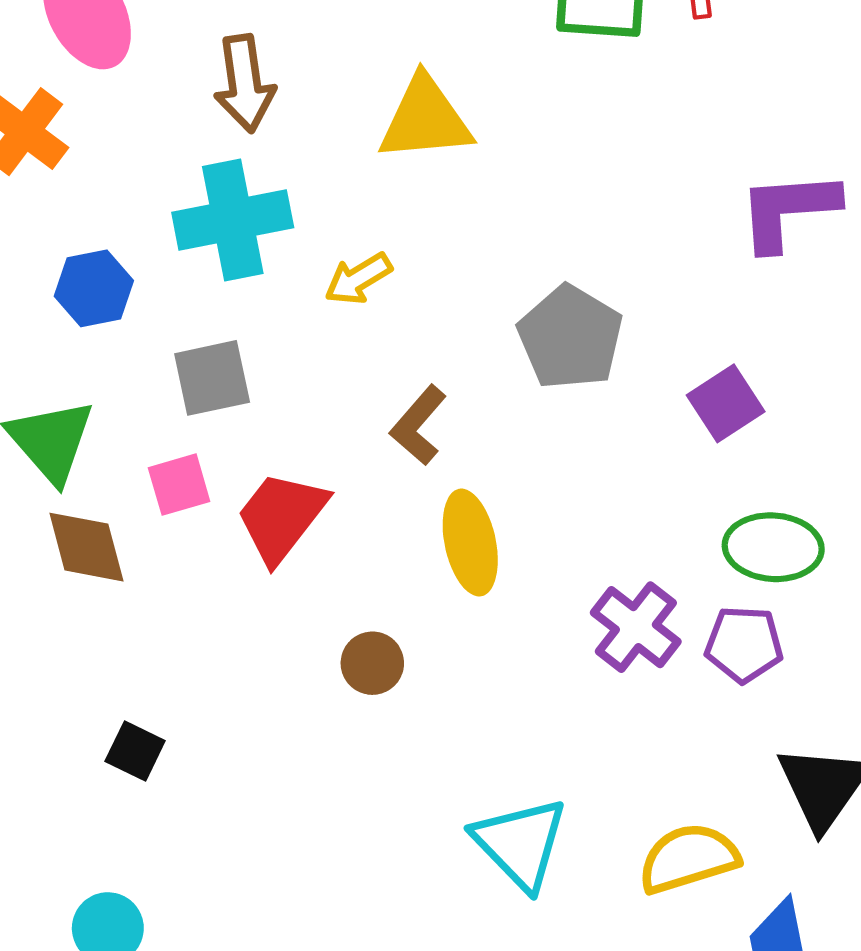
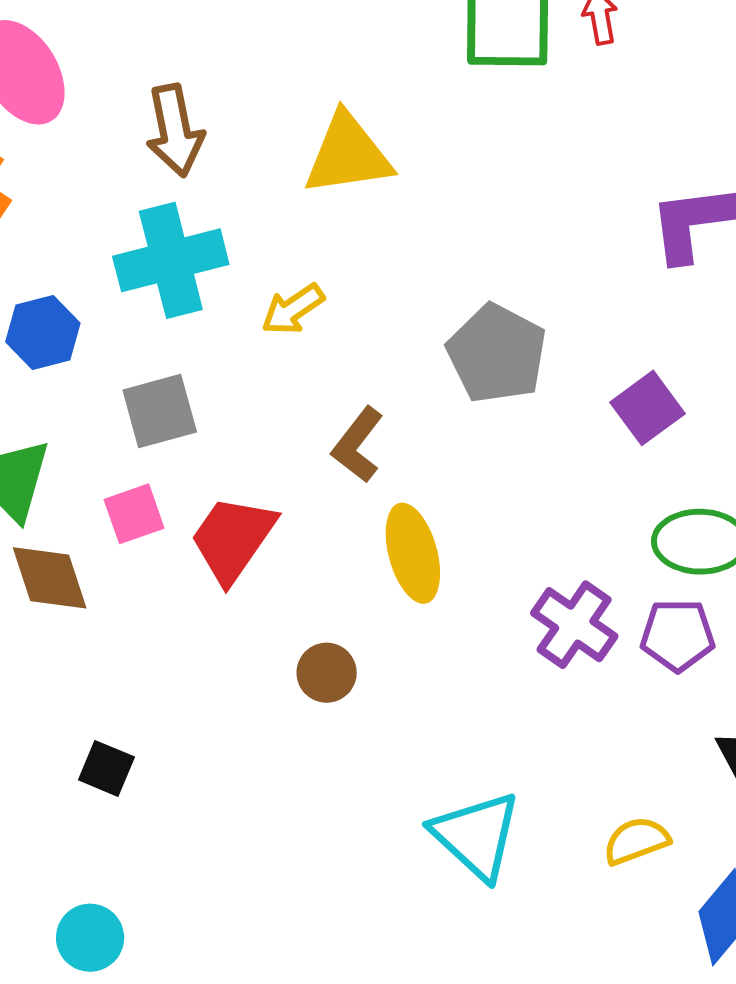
yellow semicircle: (689, 858) -> (636, 841), size x0.7

